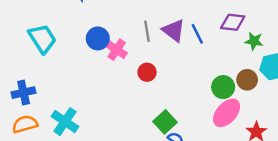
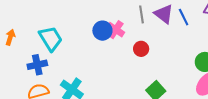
blue circle: (98, 38) -> (102, 31), moved
cyan trapezoid: (42, 39) -> (51, 39), moved

